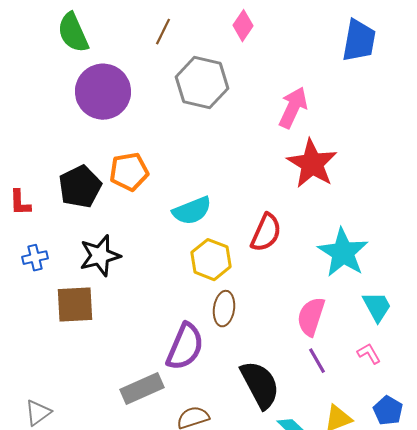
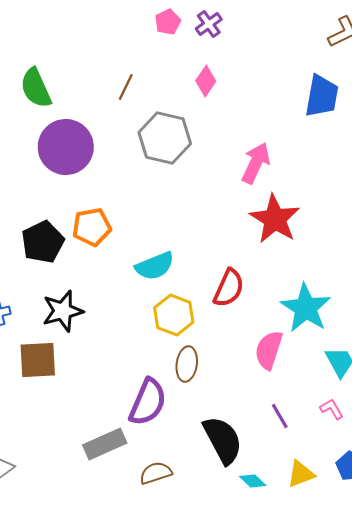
pink semicircle: (311, 317) -> (269, 350), moved

